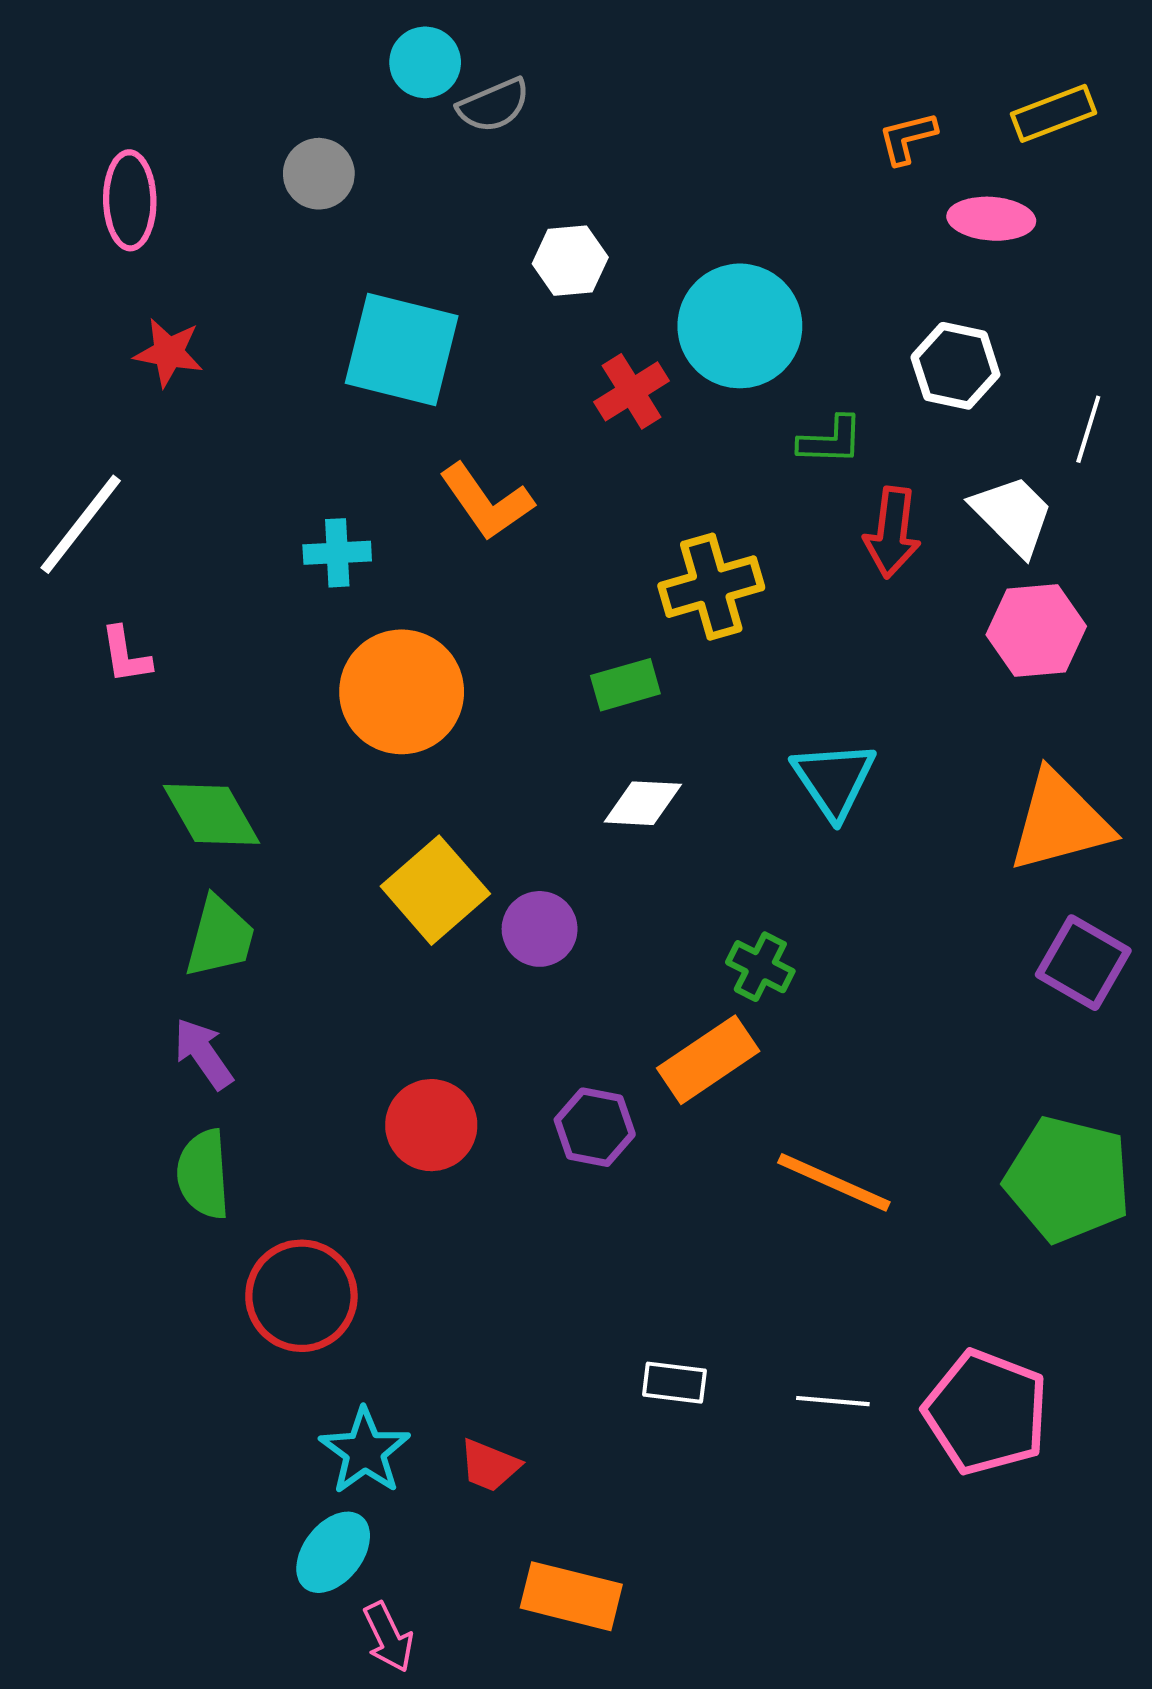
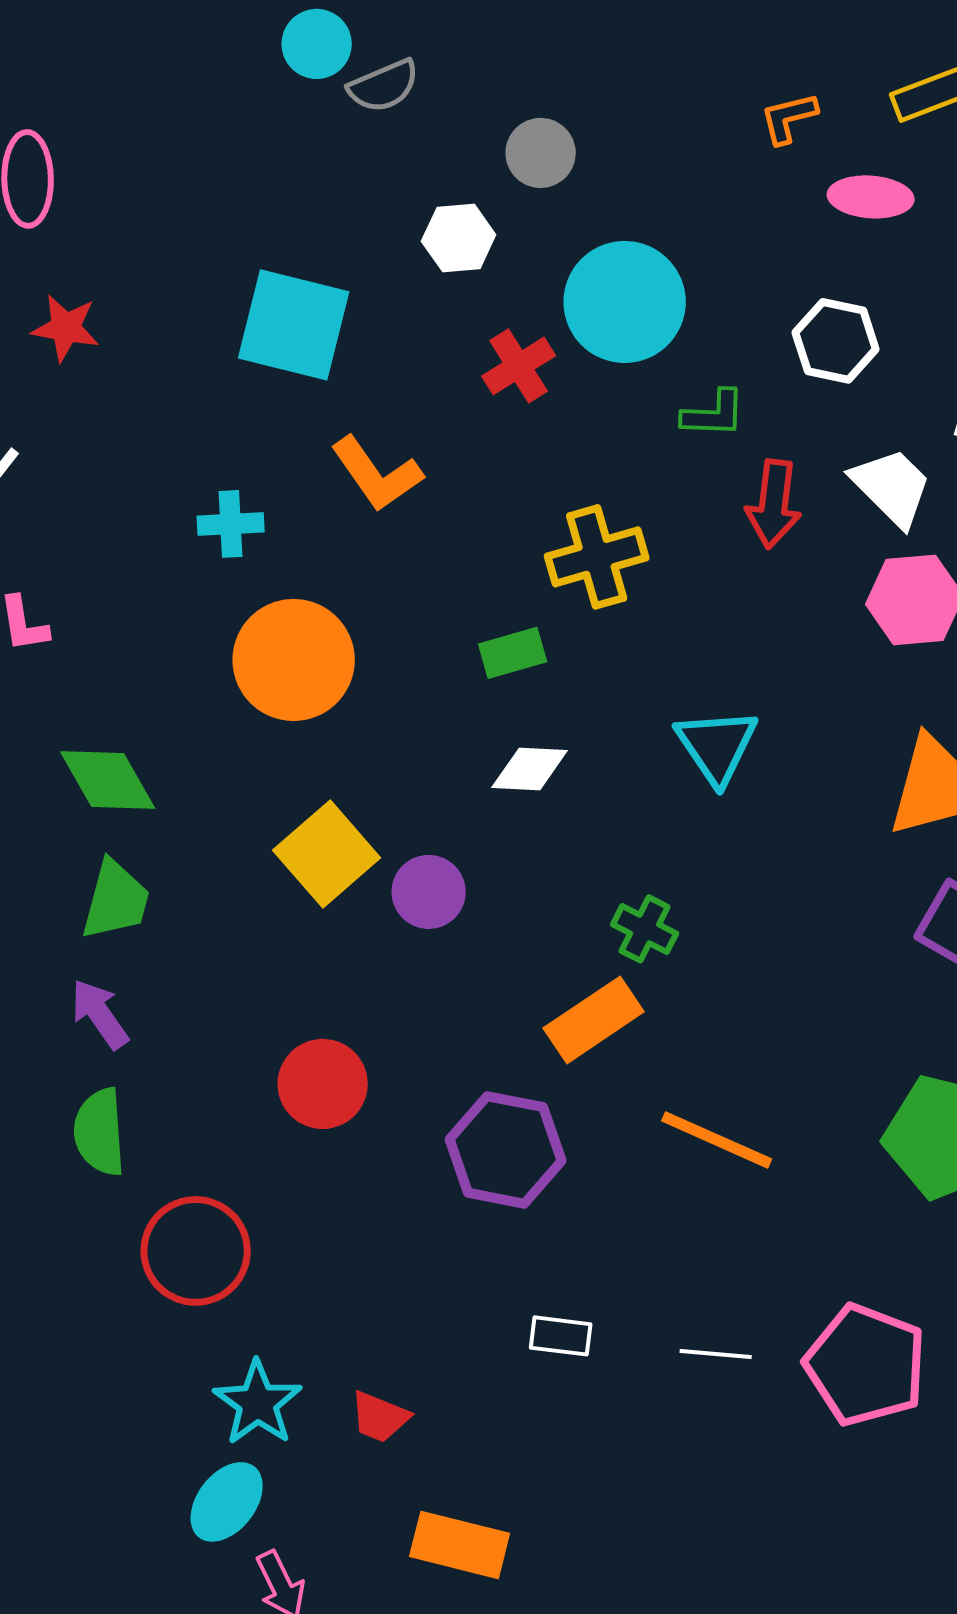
gray circle: (319, 174) -> (541, 153), moved
purple hexagon: (595, 1127) -> (506, 1150), moved, size x1.5

